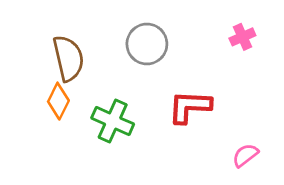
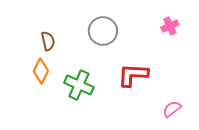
brown semicircle: (68, 58) -> (48, 41), size x0.6

